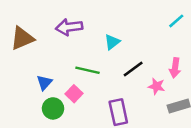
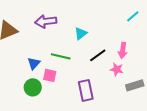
pink arrow: (175, 68) -> (123, 50), moved
blue triangle: (44, 83) -> (34, 63), moved
pink square: (74, 94) -> (50, 75), turned -32

